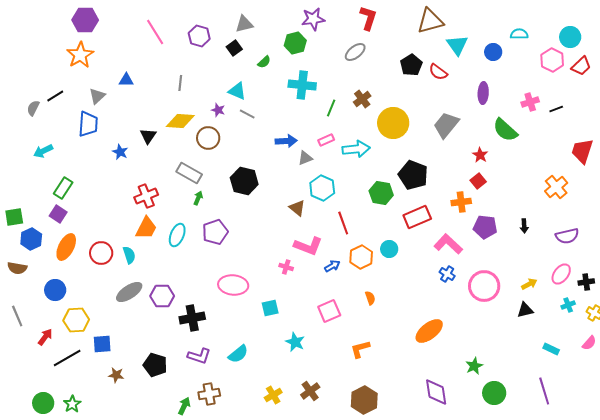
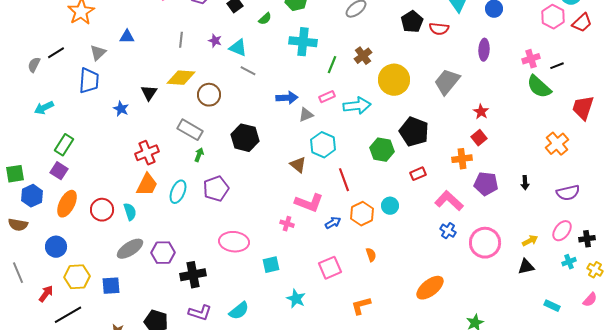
red semicircle: (438, 72) -> (439, 29), turned -30
purple star: (218, 110) -> (215, 41), moved
green semicircle: (505, 130) -> (539, 87), moved
red rectangle: (417, 217) -> (418, 174), size x0.6
blue square: (102, 344) -> (111, 286), moved

